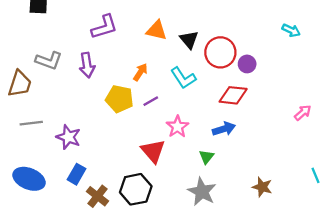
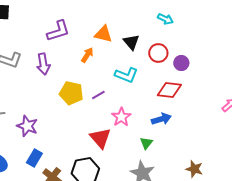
cyan arrow: (291, 30) -> (165, 19), moved
red circle: (220, 52) -> (158, 53), size x0.7
orange arrow: (140, 72) -> (87, 55), moved
cyan L-shape: (183, 78) -> (126, 75), turned -35

